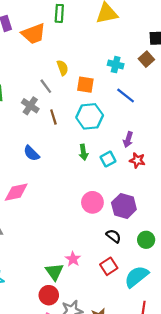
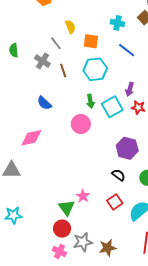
cyan square: (108, 159) -> (112, 107), size x1.5
pink circle: (92, 202) -> (81, 124), moved

